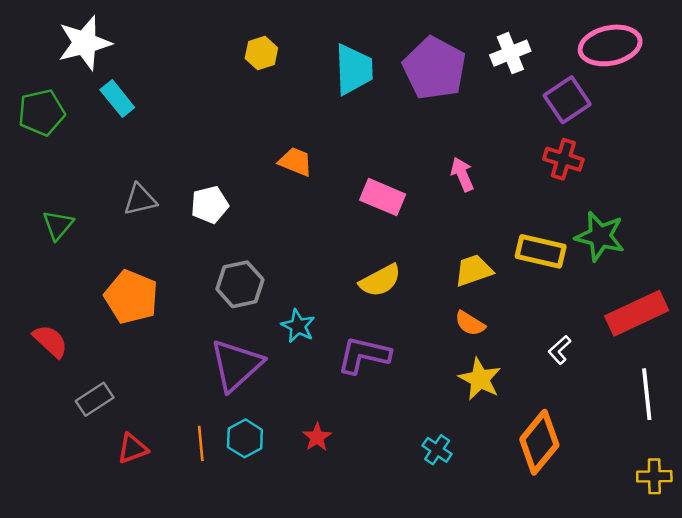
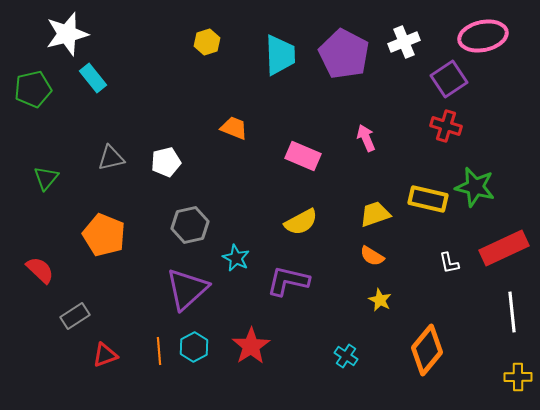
white L-shape: (560, 350) -> (449, 263), moved, turned -60
yellow star: (480, 379) -> (380, 300), size x0.7
red star: (317, 437) -> (251, 346), size x1.6

